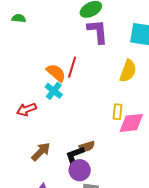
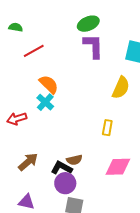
red line: (72, 67) -> (34, 51), moved, turned 40
pink diamond: (131, 123) -> (118, 167), moved
black L-shape: (75, 155) -> (62, 168), turned 45

